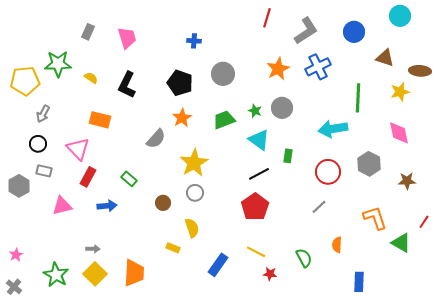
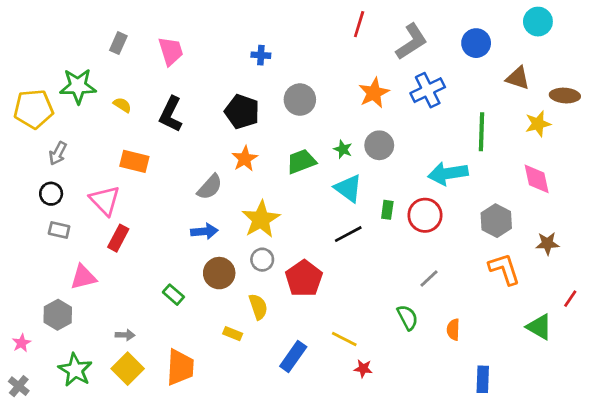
red circle: (328, 172) -> (425, 215), moved
green rectangle: (129, 179) -> (173, 295), moved
gray hexagon: (19, 186) -> (58, 315), moved
brown circle: (163, 203) -> (219, 273), size x1.5
blue arrow: (107, 206) -> (204, 231), moved
red pentagon: (255, 207) -> (304, 278), moved
orange L-shape: (375, 218) -> (504, 269), moved
green semicircle: (304, 258) -> (407, 317), moved

